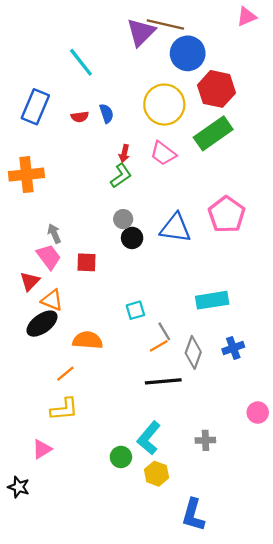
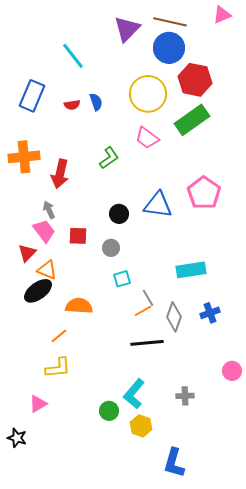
brown line: (165, 24) -> (170, 22), moved
red arrow: (124, 153) -> (60, 174), moved, size x1.8
gray circle: (123, 219) -> (111, 248), moved

